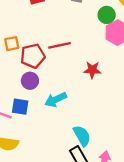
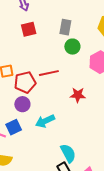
green circle: (107, 15) -> (72, 47), moved
blue square: (20, 107) -> (14, 127), turned -35

